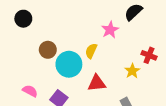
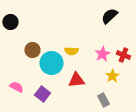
pink star: (110, 30) -> (102, 54), moved
yellow semicircle: (91, 51) -> (71, 51), turned -112
yellow star: (132, 71) -> (112, 76), moved

